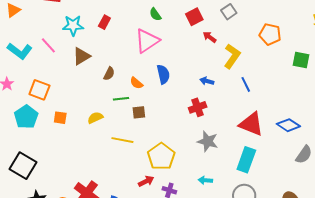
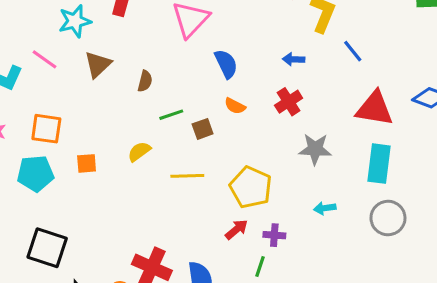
orange semicircle: (136, 83) -> (235, 106), moved
cyan pentagon: (26, 117) -> (35, 173), turned -30

